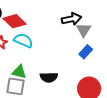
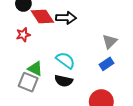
black arrow: (72, 19) -> (66, 18), moved
cyan semicircle: (23, 40) -> (65, 60), moved

